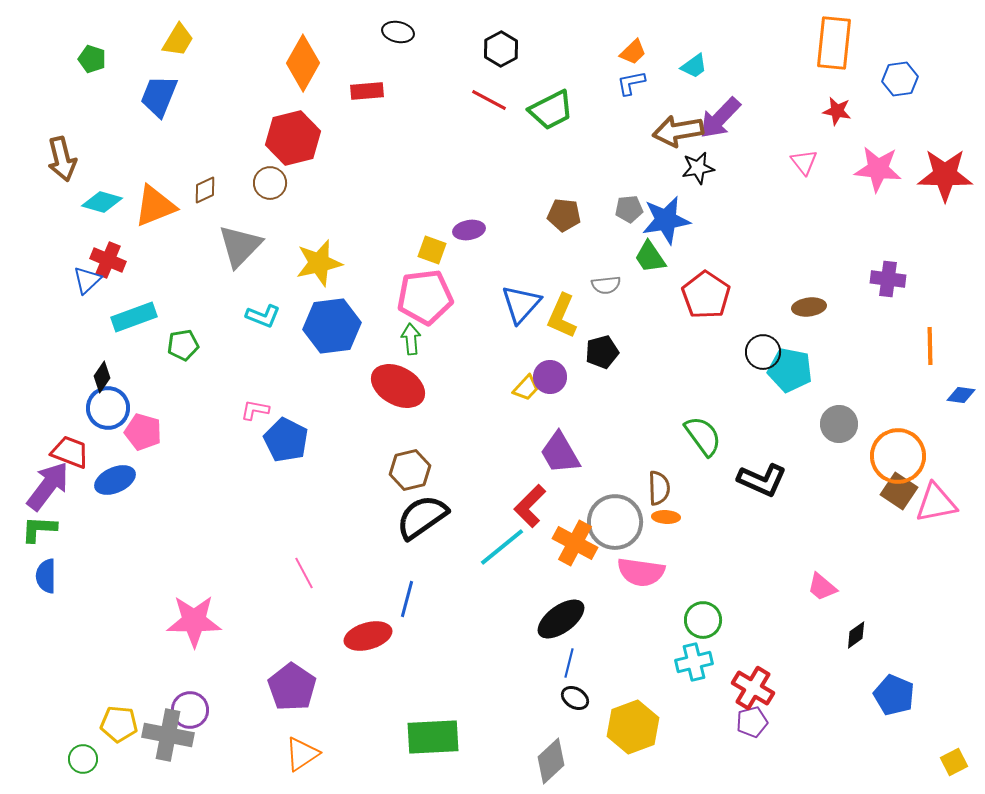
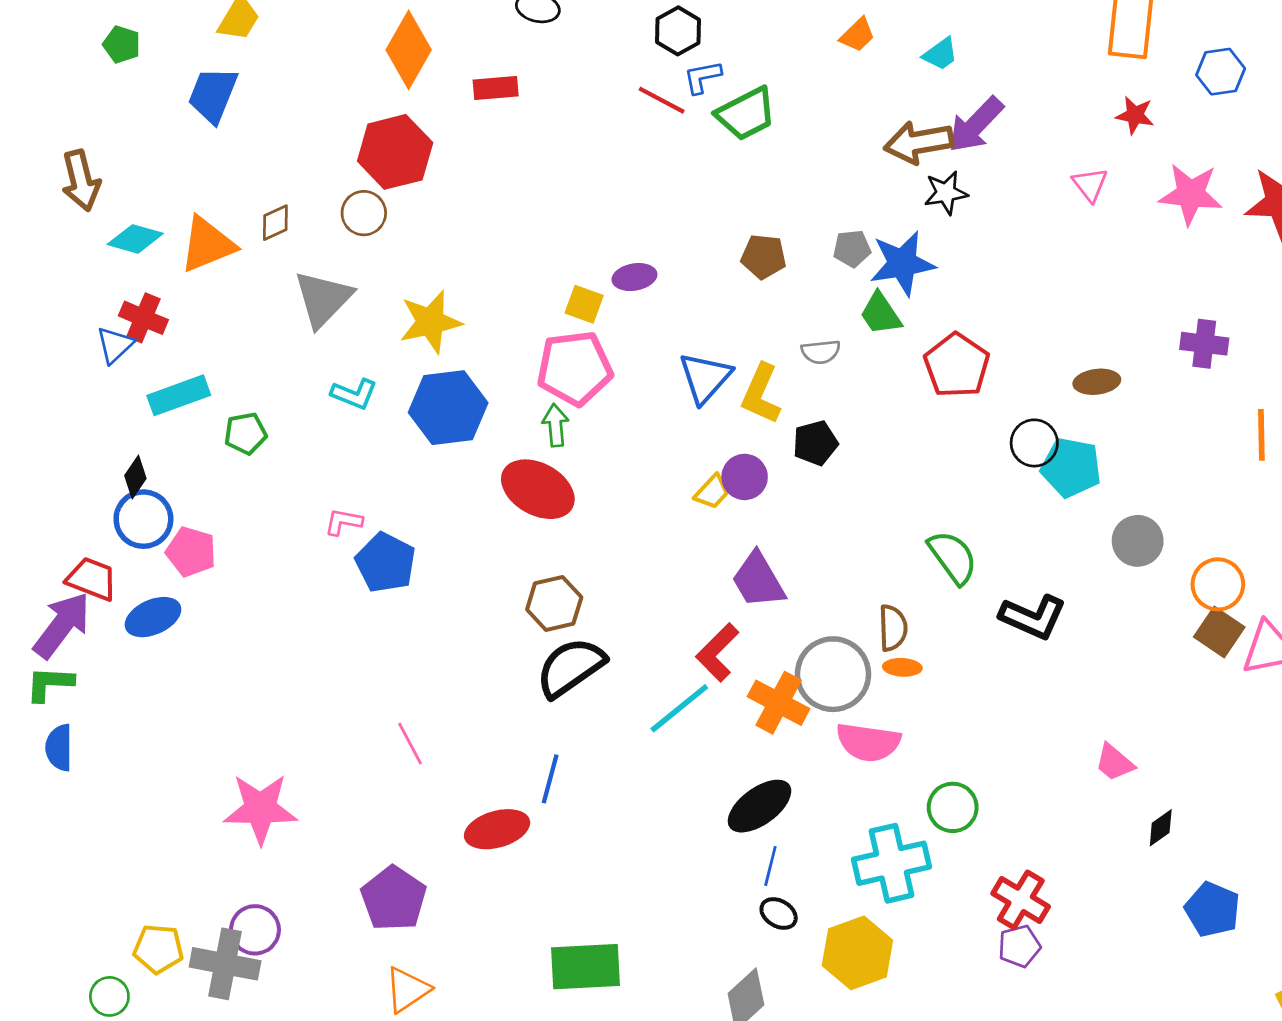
blue L-shape: (631, 83) -> (702, 77), moved
orange circle: (898, 456) -> (1218, 584), size x0.7
cyan cross: (694, 662) -> (891, 863), moved, size x1.5

